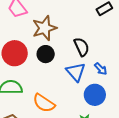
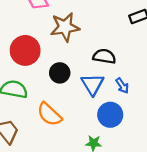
black semicircle: (82, 47) -> (104, 56), turned -66
black circle: (46, 54) -> (60, 73), moved

